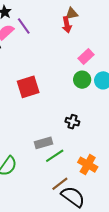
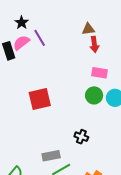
red arrow: (67, 25) -> (94, 44), moved
pink rectangle: (86, 57) -> (100, 73), turned 49

